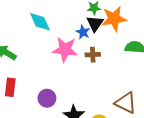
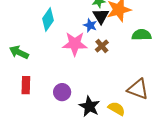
cyan diamond: (40, 22) -> (48, 19), turned 65
brown cross: (93, 55) -> (102, 46), turned -32

